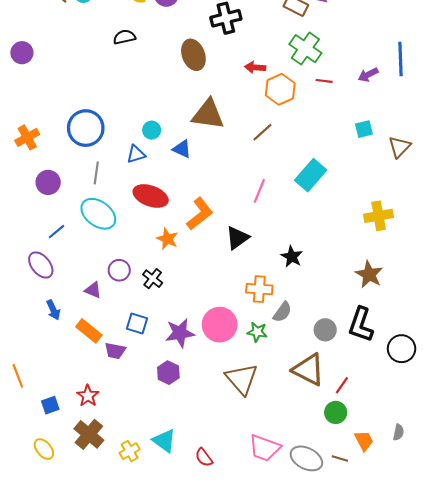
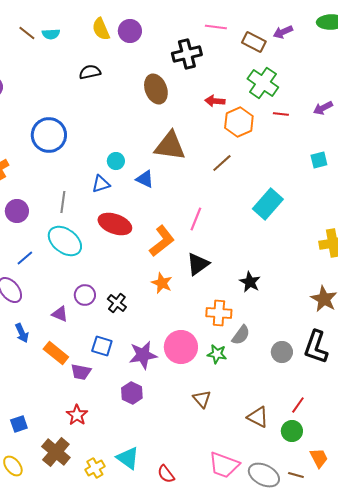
blue circle: (86, 128) -> (49, 135), moved
pink line: (259, 191) -> (196, 219), moved
orange star: (167, 239) -> (162, 283), moved
brown triangle: (308, 370) -> (258, 417), moved, size x0.7
brown triangle: (242, 379) -> (202, 399), size x0.6
red star: (88, 396) -> (77, 415), moved

